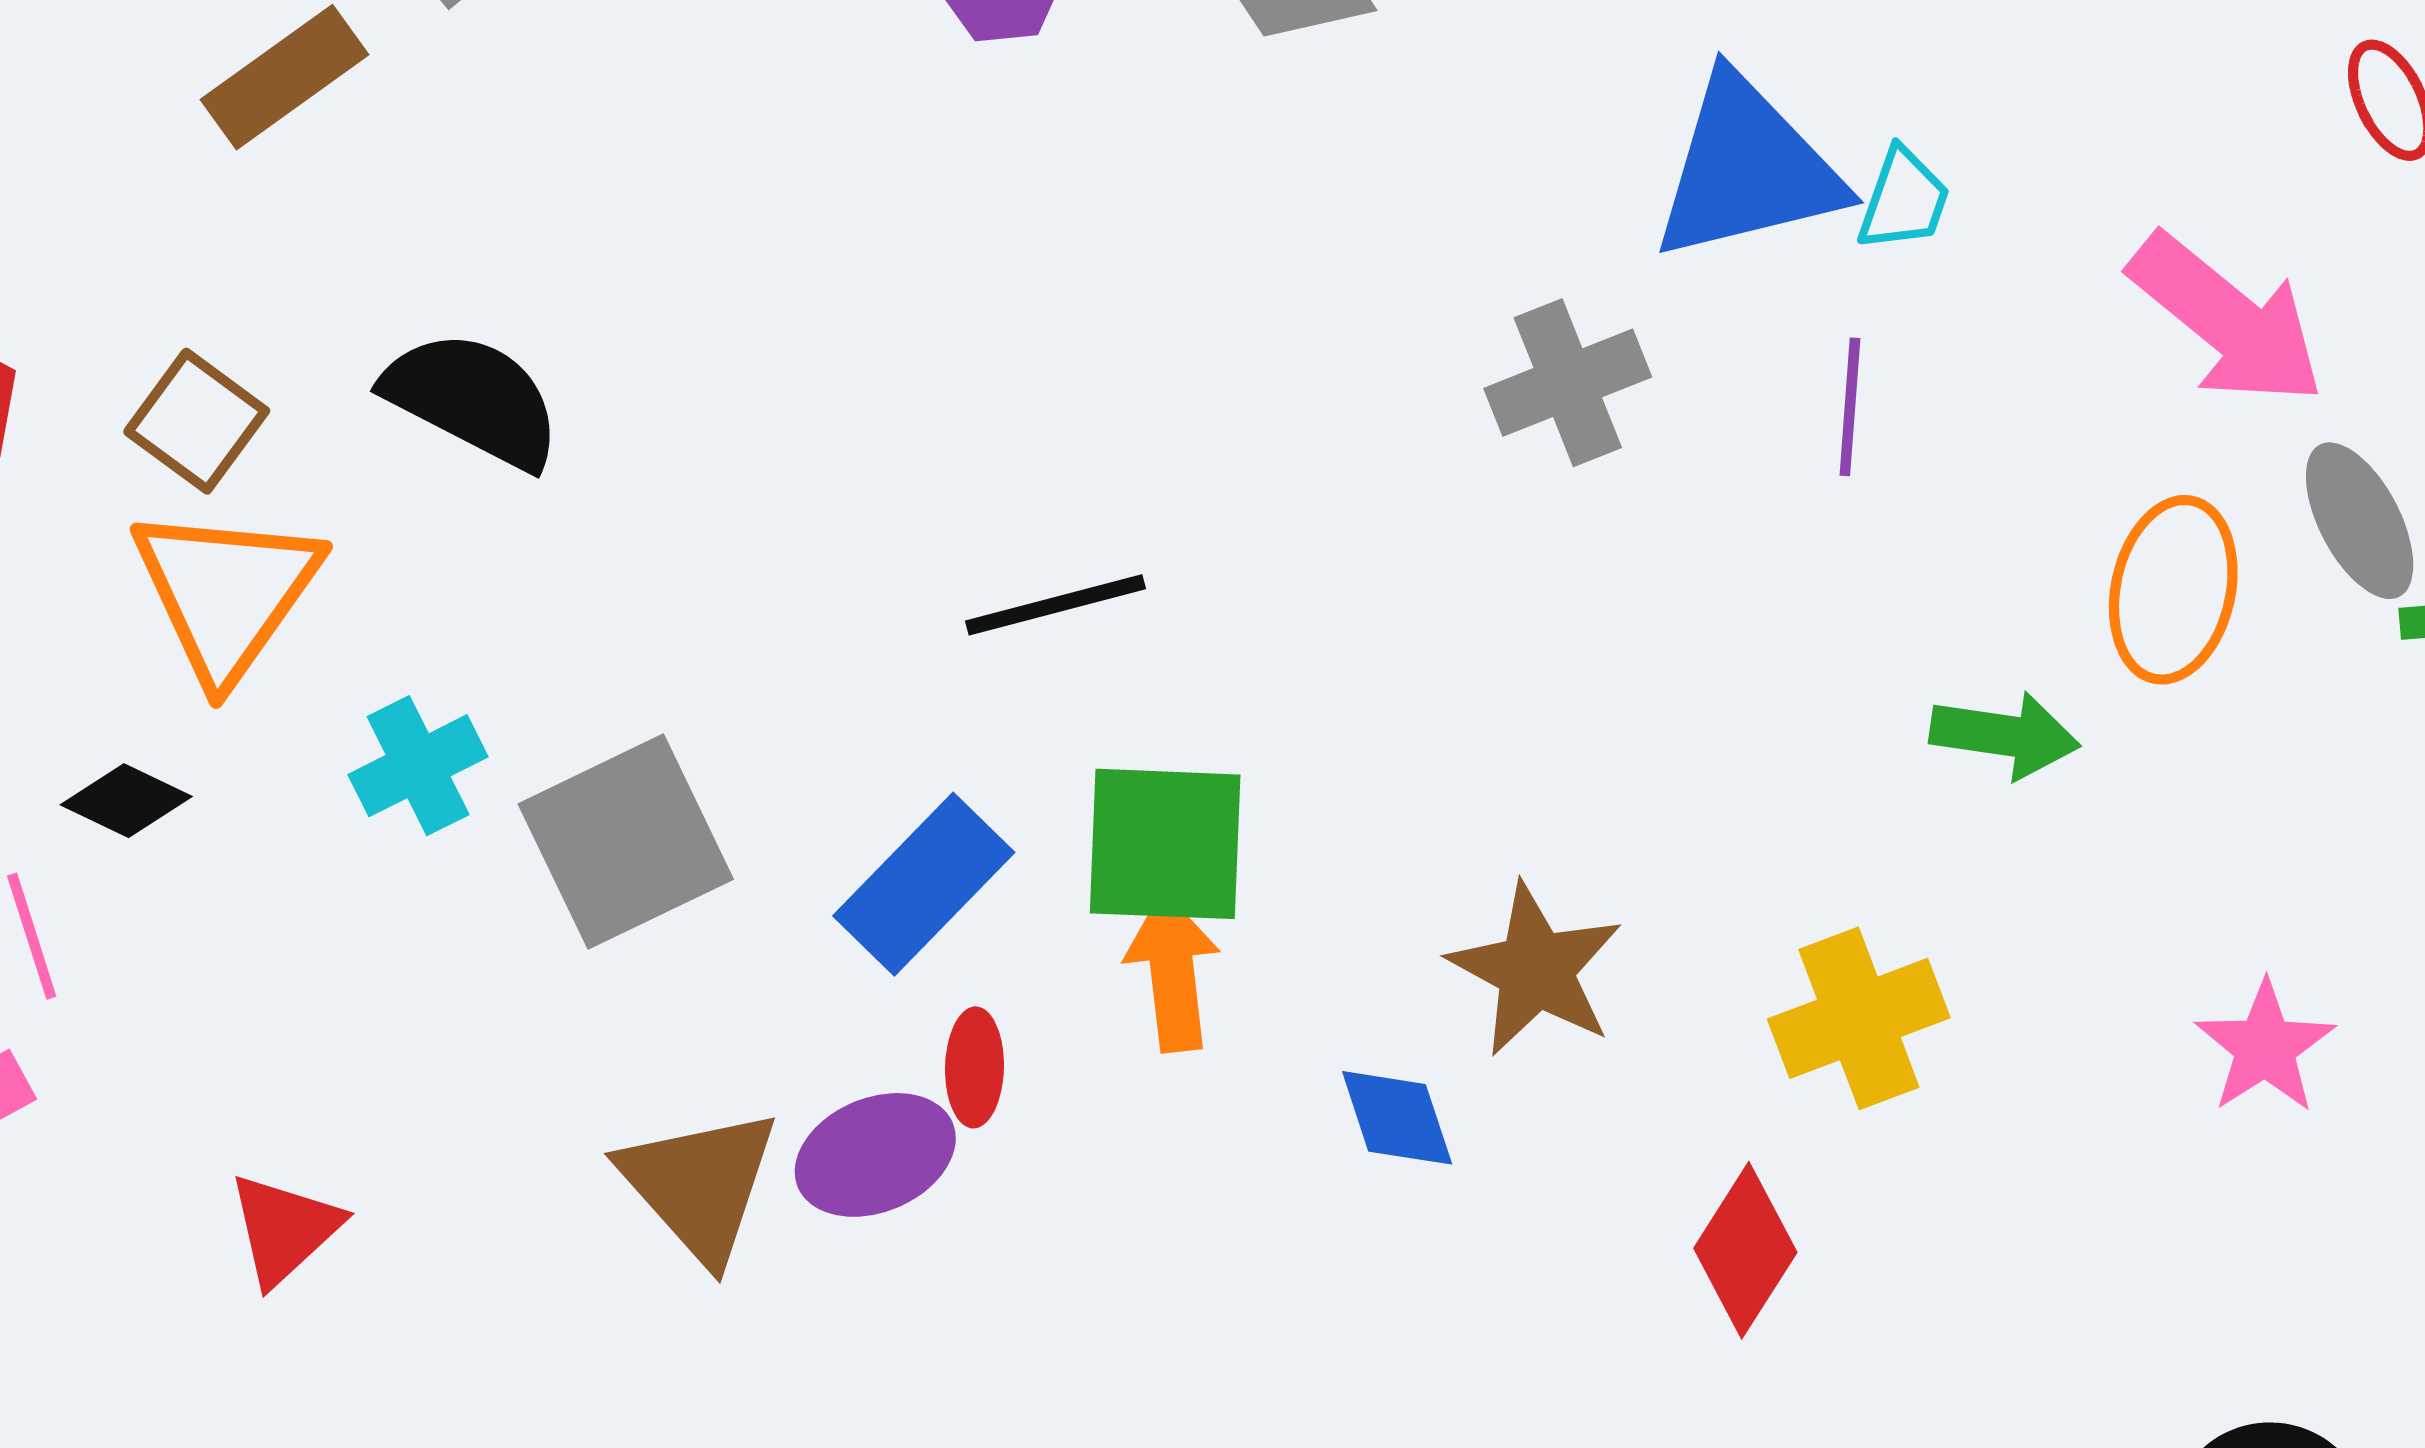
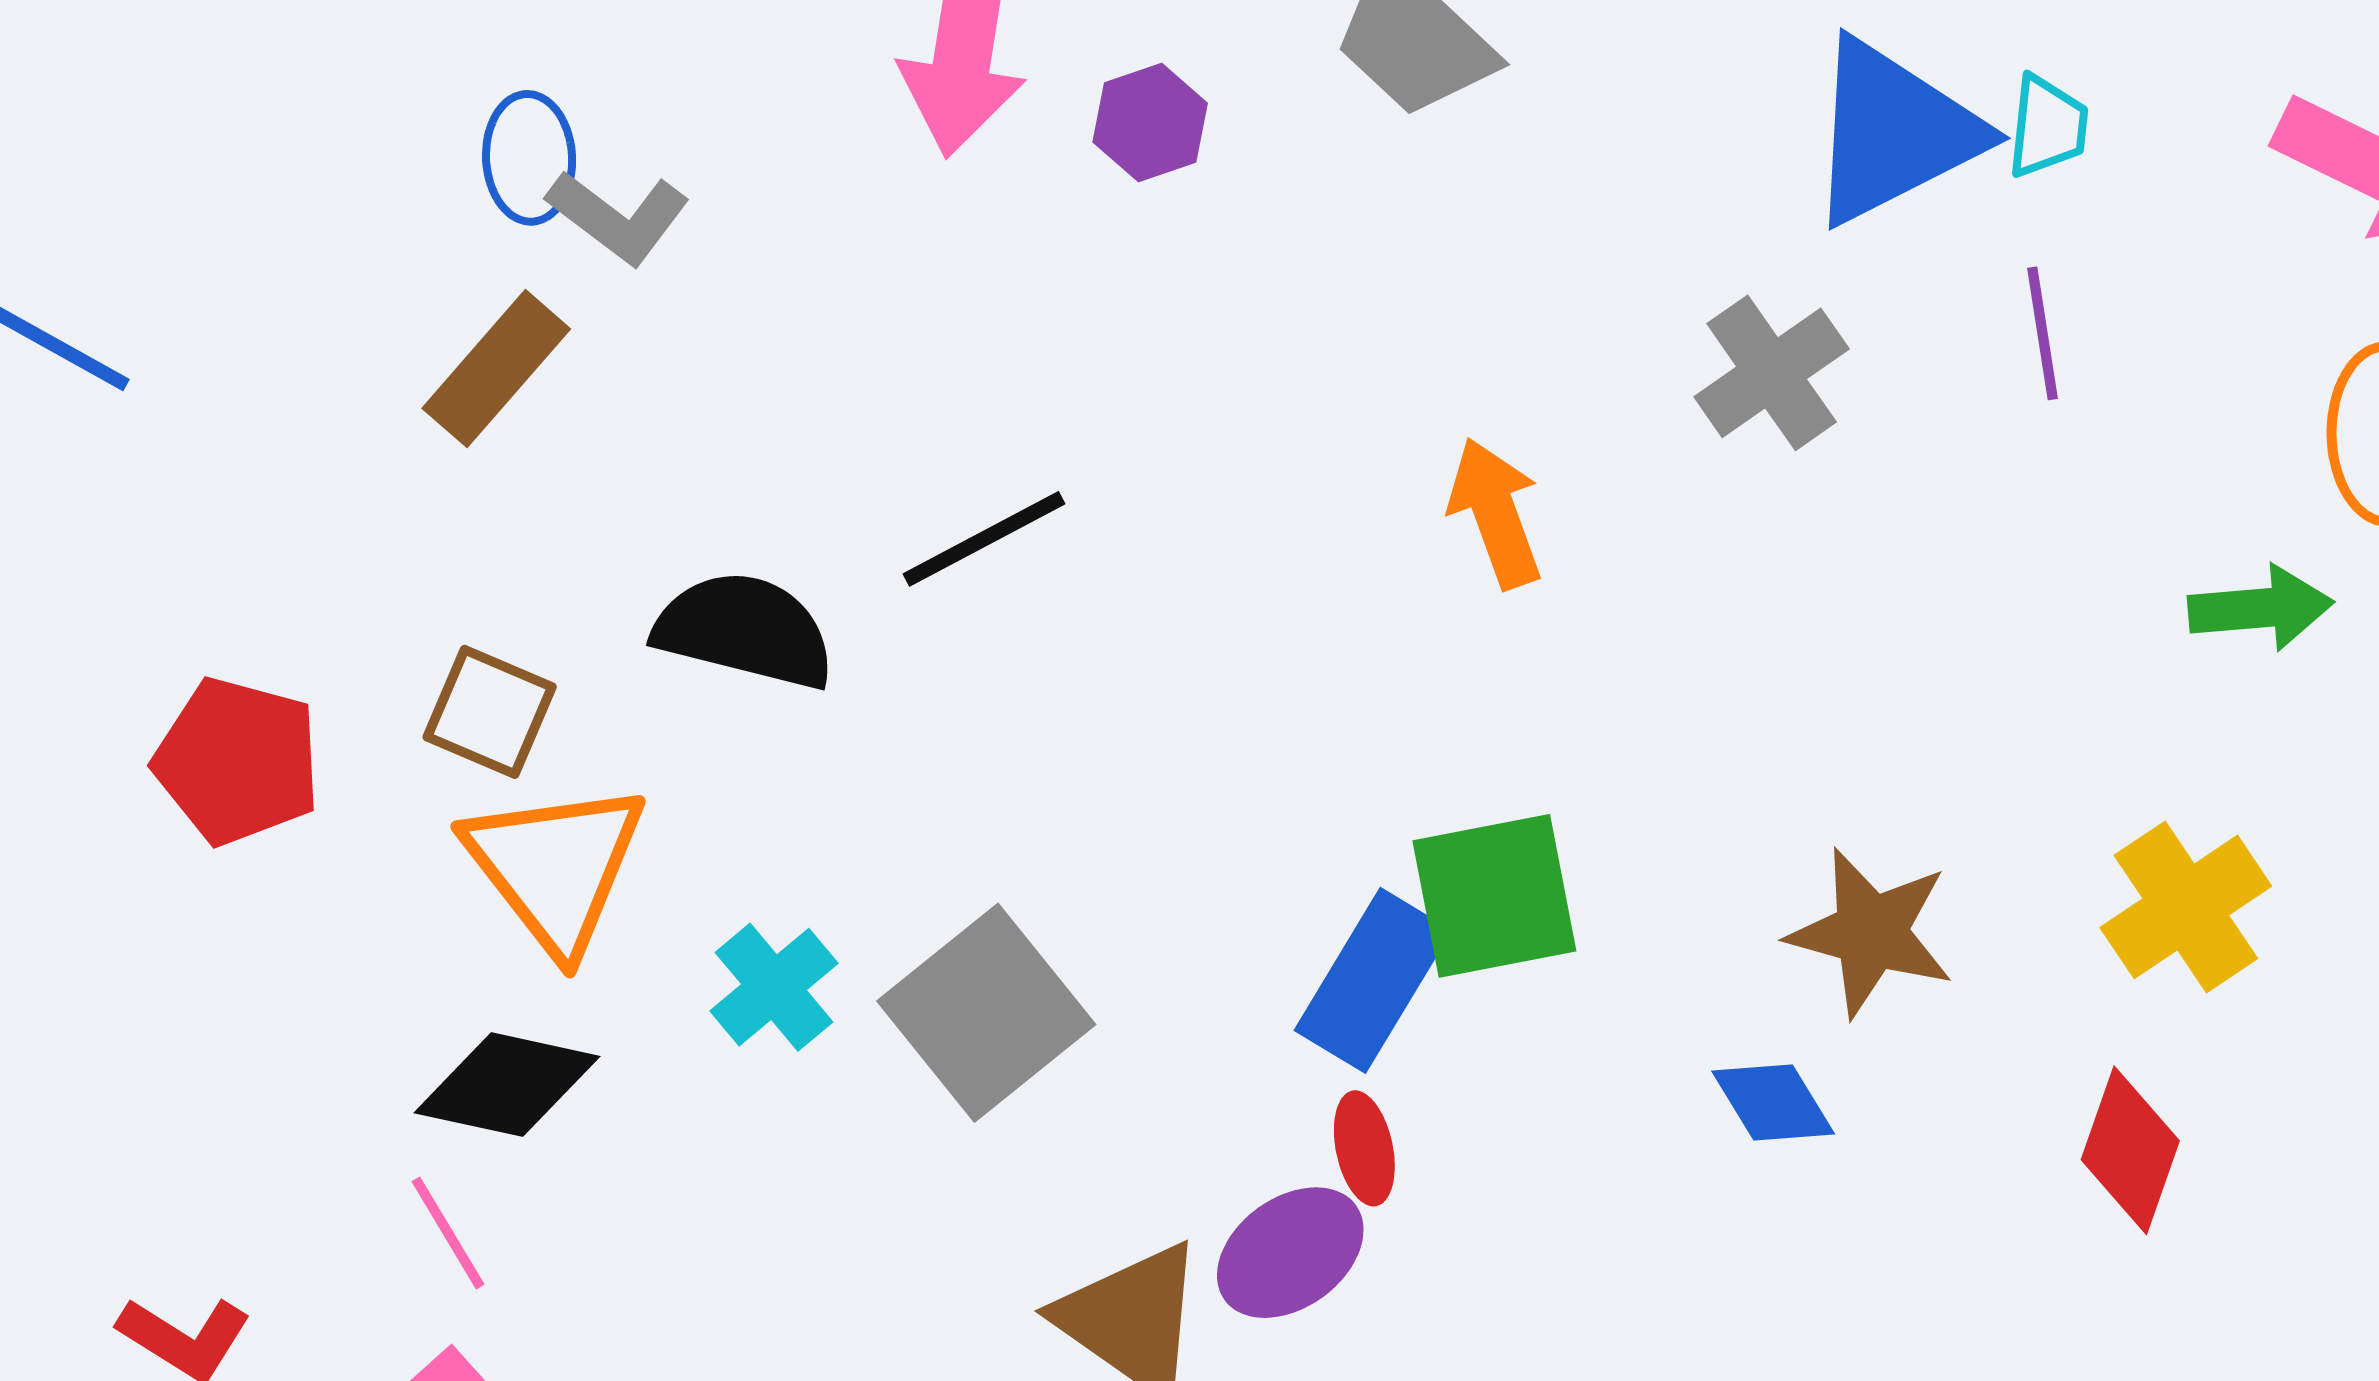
black line: (1055, 605) -> (984, 539), moved
black diamond: (126, 801) -> (507, 1085), size x1.5
blue rectangle: (924, 884) -> (1373, 980), moved
orange arrow: (1173, 972) -> (1495, 513), moved

